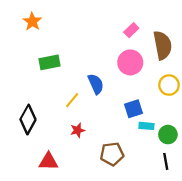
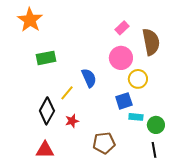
orange star: (32, 22) -> (30, 20), size x1.4
yellow circle: (169, 85) -> (138, 79), moved
black diamond: (28, 119) -> (47, 111), moved

